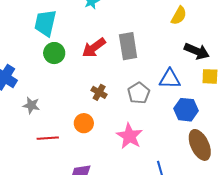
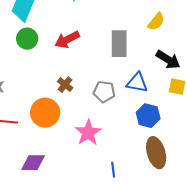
gray rectangle: (128, 46) -> (119, 44), moved
gray pentagon: (139, 93) -> (104, 92), turned 30
orange circle: (84, 123) -> (45, 113), size x1.5

